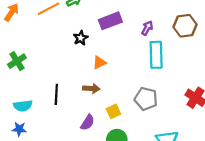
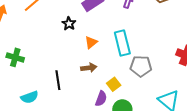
cyan rectangle: (156, 55) -> (122, 43), moved
green cross: (17, 61) -> (15, 57), turned -30
purple semicircle: (88, 122) -> (101, 99), moved

